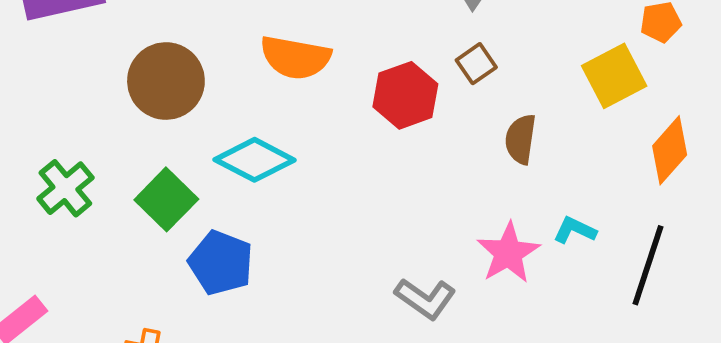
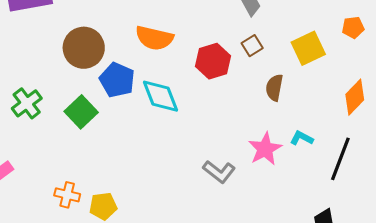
yellow square: (614, 76) -> (308, 48), moved
cyan diamond: (254, 160) -> (161, 96), moved, turned 39
blue pentagon: (221, 263) -> (117, 80), moved

